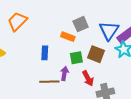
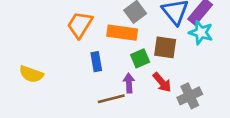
orange trapezoid: (17, 21) -> (80, 25), moved
orange rectangle: (68, 37) -> (122, 33), size x1.5

